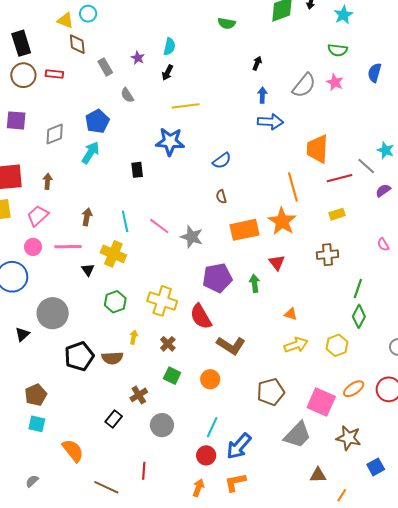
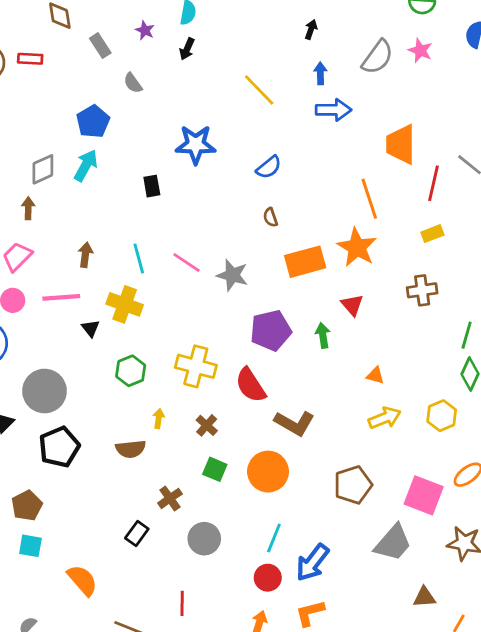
yellow line: (186, 106) -> (259, 90), moved, turned 56
gray diamond: (55, 134) -> (43, 169), moved
red line: (340, 178) -> (433, 183), turned -60
black pentagon: (79, 356) -> (59, 447), moved
orange circle: (210, 379) -> (268, 472), size x1.5

